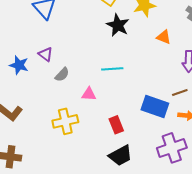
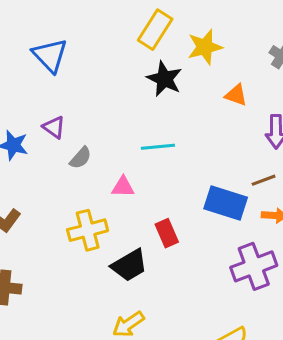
black trapezoid: (120, 156) -> (129, 265), moved

